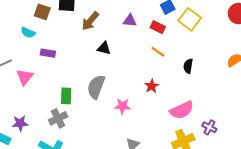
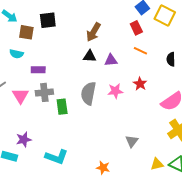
purple triangle: (130, 20) -> (111, 60), moved
brown arrow: (90, 21) -> (93, 32), moved
red rectangle: (158, 27) -> (136, 28), turned 48
pink star: (122, 106) -> (115, 91), moved
gray cross: (58, 118) -> (44, 92), moved, turned 30

